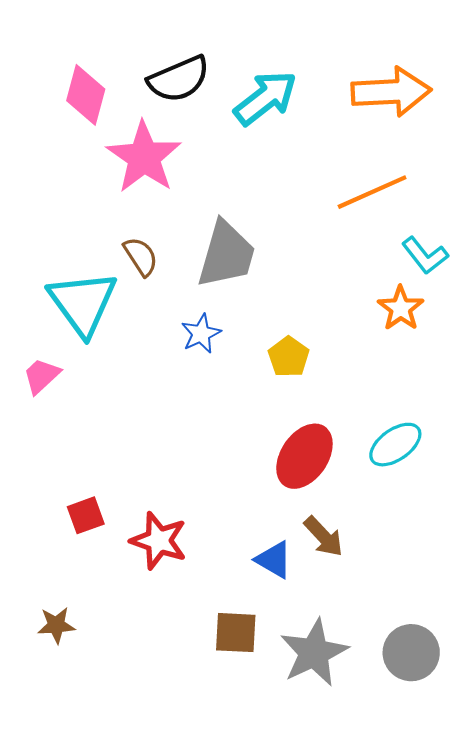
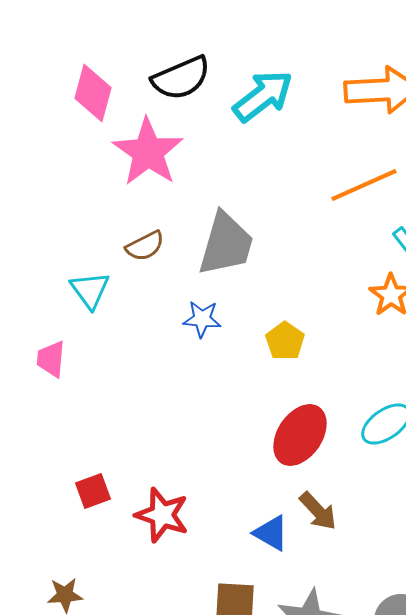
brown semicircle: (141, 257) -> (145, 246), turned 96
cyan triangle: (83, 303) -> (90, 290), size x0.6
blue star: (201, 334) -> (202, 319), turned 30
pink trapezoid: (41, 376) -> (51, 359), turned -42

